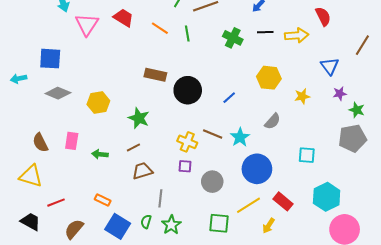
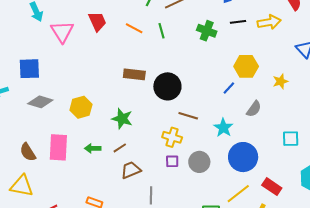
red trapezoid: (123, 18) -> (97, 21), turned 40
blue line: (229, 98) -> (229, 88), moved
brown line: (213, 134) -> (188, 116), moved
pink rectangle: (72, 141) -> (58, 147), size x1.5
green arrow: (100, 154) -> (93, 148), moved
gray circle: (212, 182) -> (199, 162), moved

